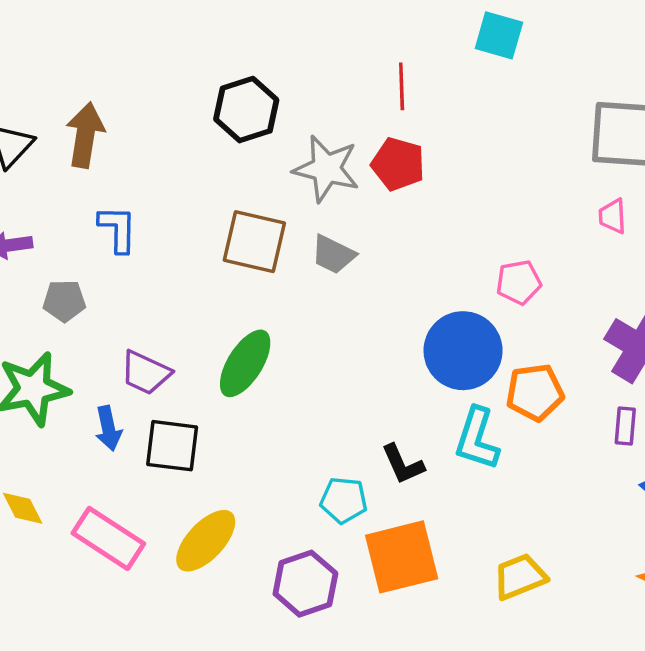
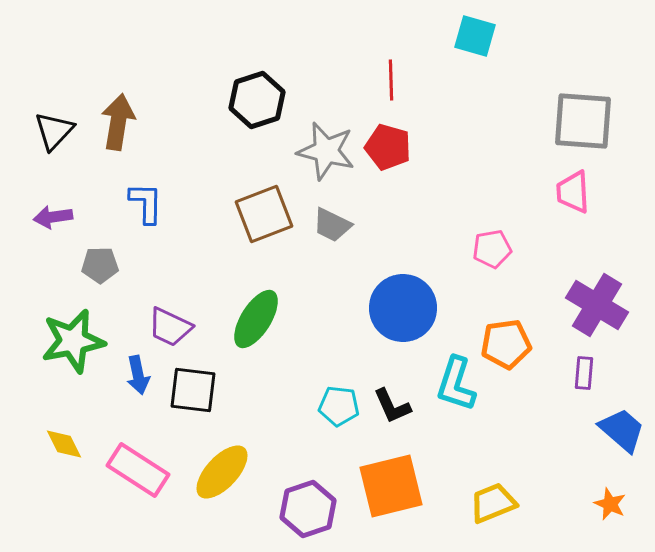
pink trapezoid: (613, 216) -> (573, 192), size x1.4
brown square: (254, 242) -> (264, 214), turned -34
blue circle: (463, 351) -> (403, 308), moved
cyan pentagon: (344, 500) -> (339, 406), moved

